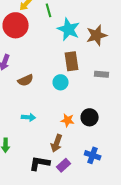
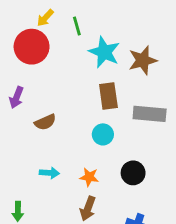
gray rectangle: (102, 74) -> (150, 114), size x1.6
cyan circle: (61, 82) -> (103, 134), moved
orange star: (68, 120) -> (89, 177), moved

